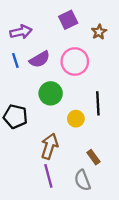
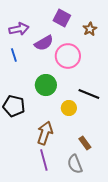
purple square: (68, 20) -> (62, 18), turned -36
purple semicircle: (40, 59) -> (44, 43), moved
black line: (98, 103) -> (89, 94), turned -65

